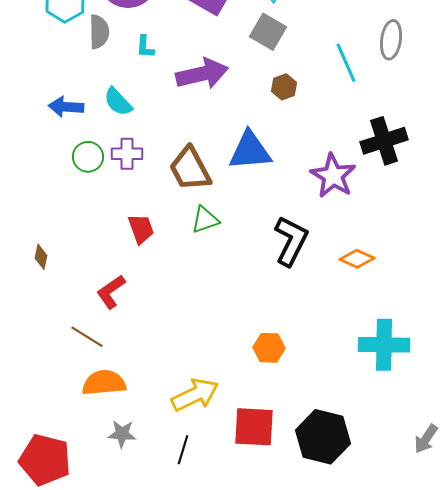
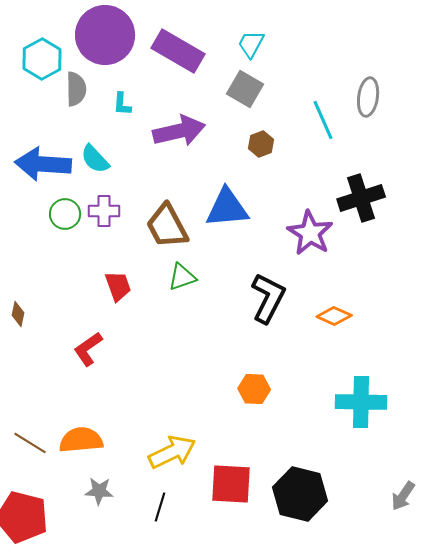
blue arrow: (66, 107) -> (43, 164), size x1.6
brown line: (87, 337) -> (30, 443), moved
orange hexagon: (269, 348) -> (254, 389), moved

